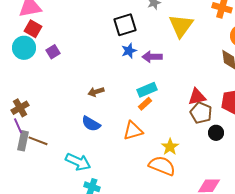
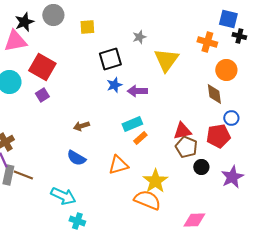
red square: (33, 29) -> (42, 67), moved, size x1.5
purple square: (53, 52) -> (42, 95), moved
orange rectangle: (145, 104) -> (140, 138), moved
yellow star: (170, 147) -> (155, 181), size x1.4

